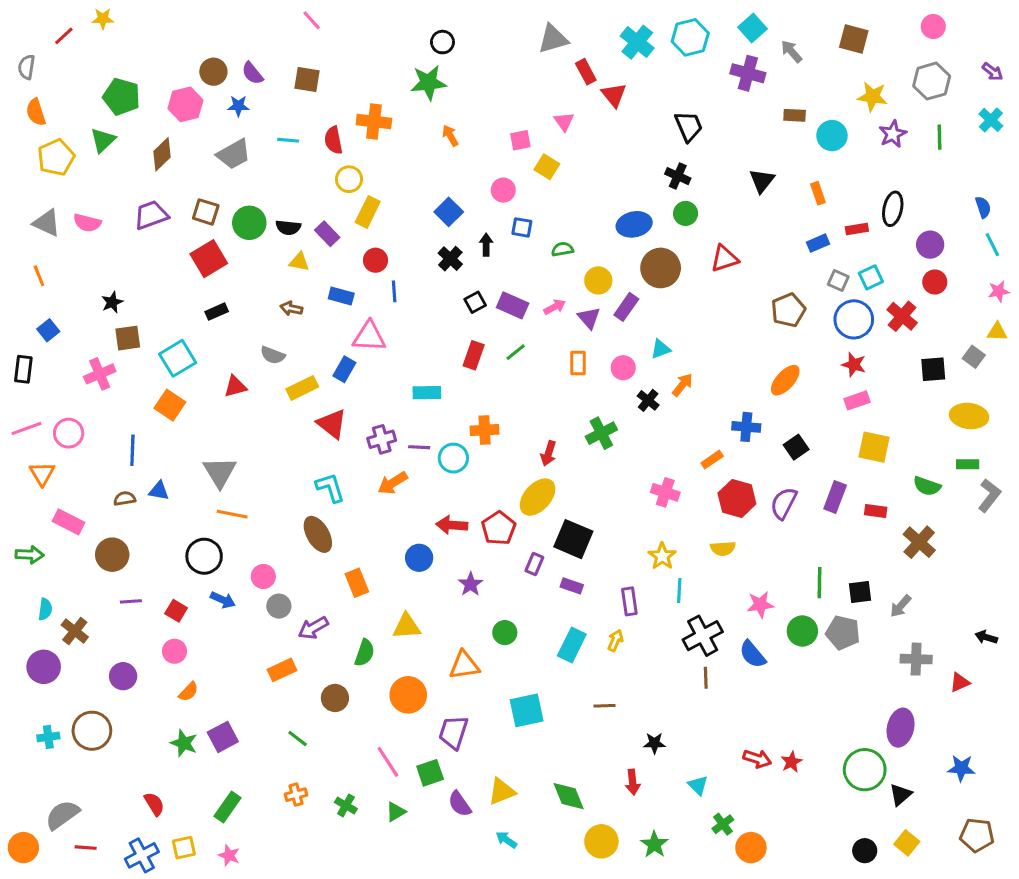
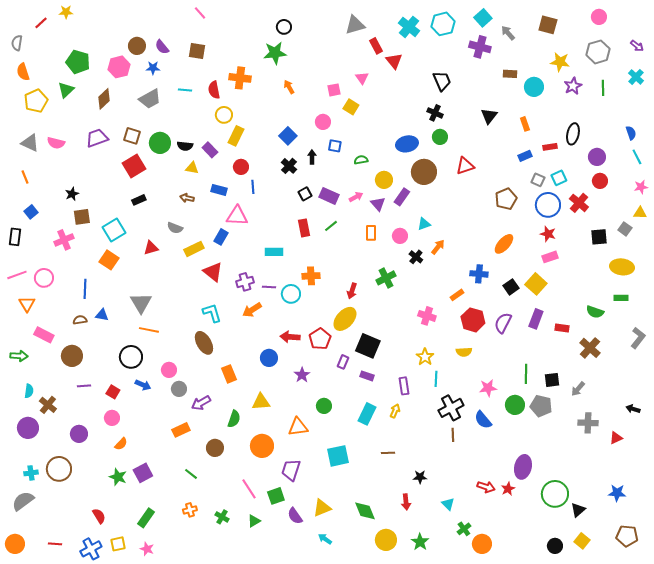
red rectangle: (474, 355) -> (304, 228), turned -30
yellow square: (874, 447) -> (536, 284), moved, turned 30
gray L-shape: (989, 495) -> (638, 338), moved
purple ellipse: (901, 728) -> (523, 467), moved
gray semicircle: (62, 815) -> (23, 501), moved

